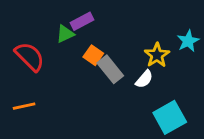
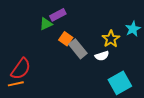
red semicircle: (30, 57) -> (21, 69), moved, turned 80
white semicircle: (144, 79) -> (102, 56), turned 32
orange line: (24, 106) -> (16, 84), moved

